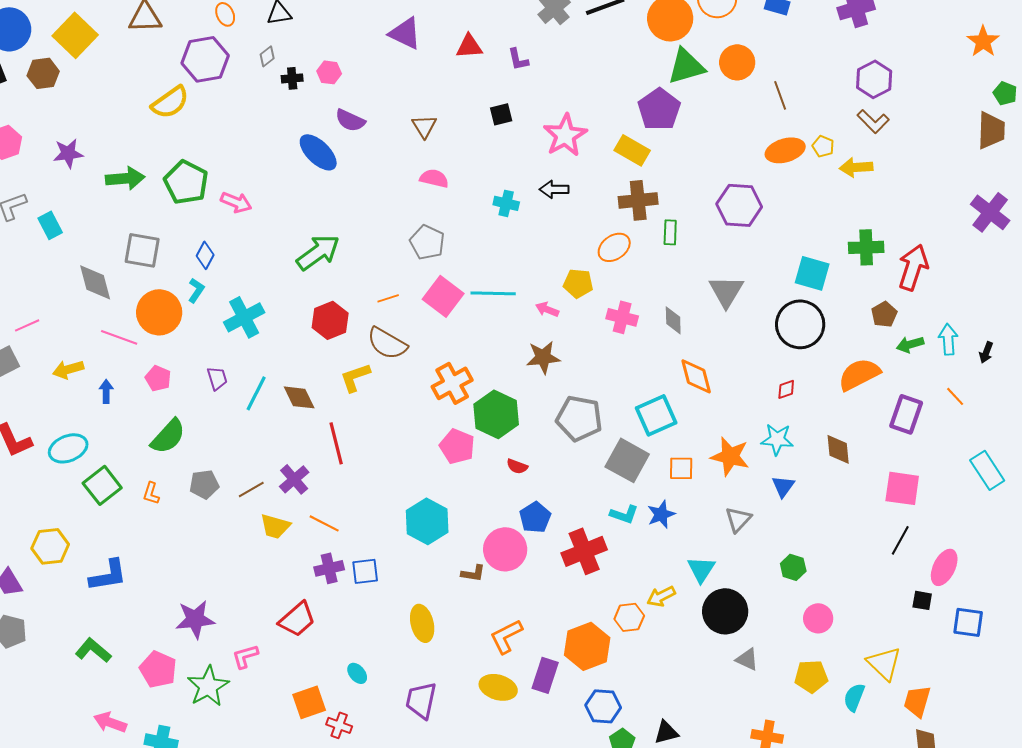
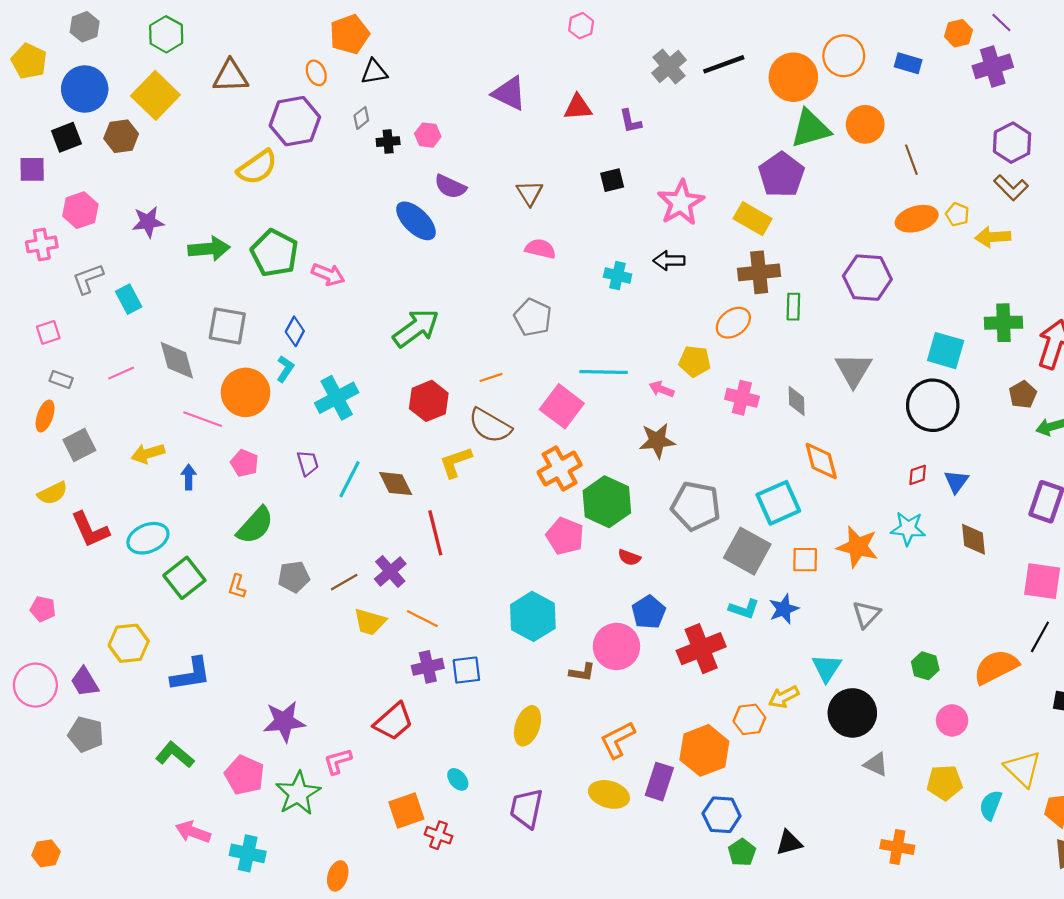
pink square: (443, 296) -> (562, 406), moved
pink line: (27, 325) -> (121, 373), moved
orange semicircle: (859, 374) -> (996, 667), moved
blue triangle: (783, 486) -> (956, 481), moved
yellow ellipse: (422, 623) -> (527, 726), turned 33

